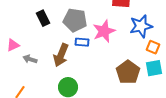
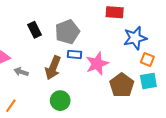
gray pentagon: (75, 20) -> (67, 32), turned -30
pink star: (104, 31) -> (97, 64), moved

